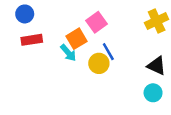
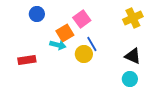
blue circle: (25, 14) -> (37, 14), moved
red rectangle: (32, 40) -> (27, 60), moved
cyan arrow: (68, 53) -> (58, 45), turned -35

